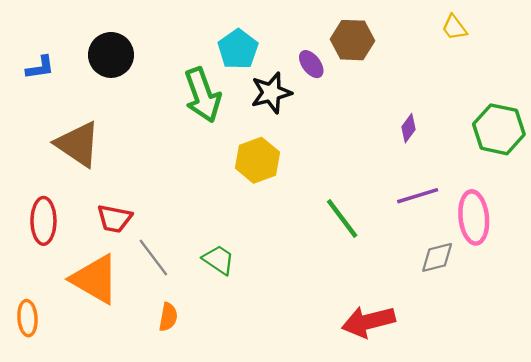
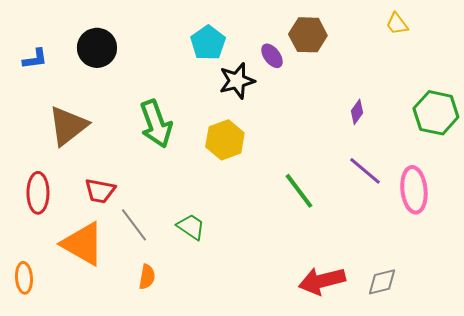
green arrow: (203, 95) -> (156, 124), moved
brown triangle: (78, 144) -> (68, 126), turned 48
purple line: (418, 196) -> (365, 171), turned 57
gray diamond: (437, 257) -> (382, 282), moved

